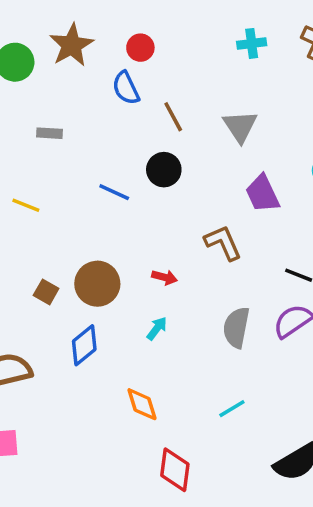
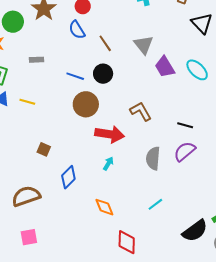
blue line: (114, 192) -> (75, 76), moved
purple trapezoid: (262, 194) -> (165, 67), moved
red arrow: (164, 277) -> (110, 134), size x2.0
brown circle: (97, 284) -> (86, 104), moved

